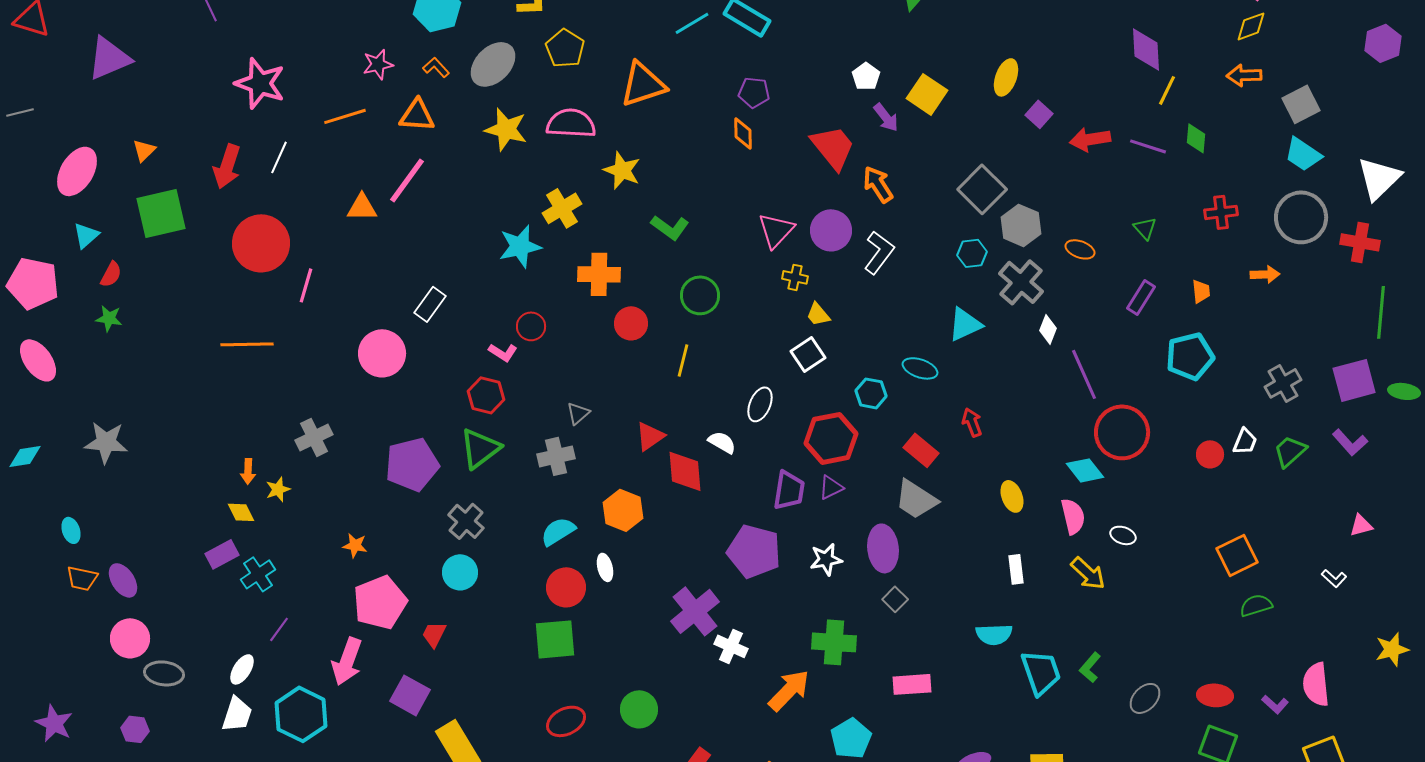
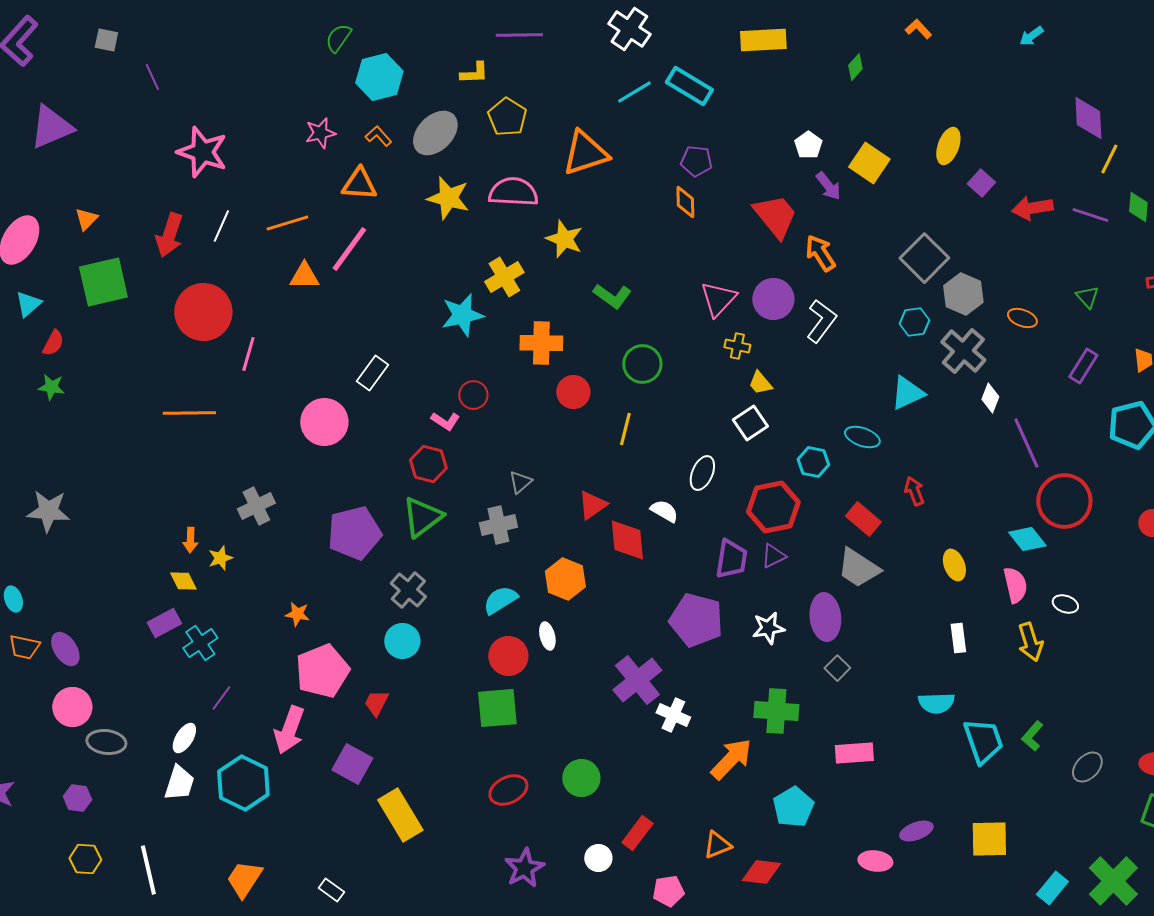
orange line: (345, 116) -> (287, 223), moved
yellow arrow: (1088, 573) -> (1030, 642), turned 30

